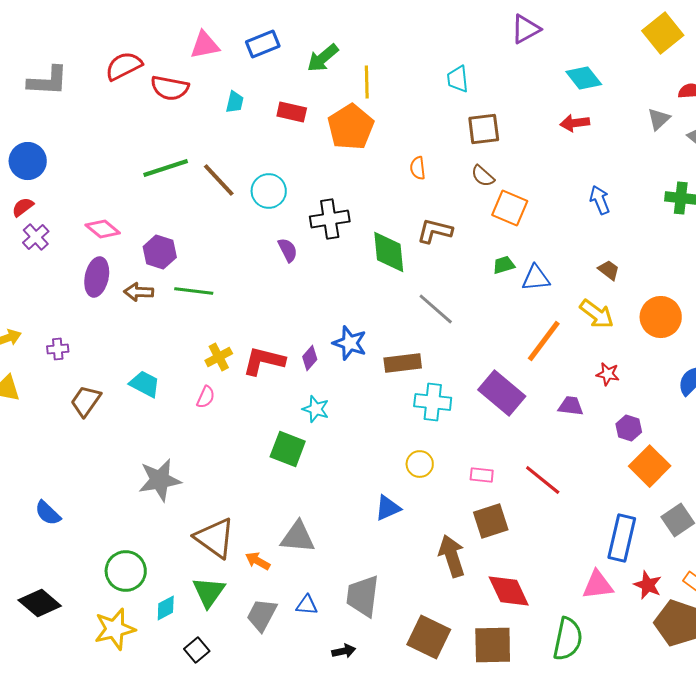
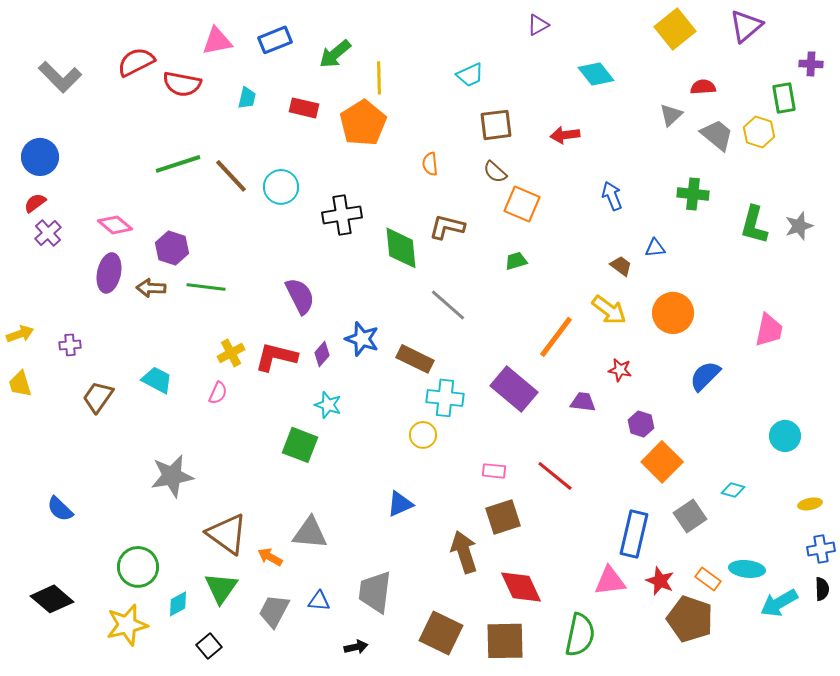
purple triangle: (526, 29) -> (538, 25), size x0.7
cyan trapezoid: (458, 79) -> (470, 75), turned -108
gray L-shape: (48, 81) -> (60, 77), turned 42
red arrow: (575, 123) -> (565, 135), moved
purple semicircle: (288, 250) -> (300, 296), moved, size x1.5
blue triangle: (536, 278) -> (655, 248), moved, size x0.7
brown rectangle: (403, 363) -> (415, 359), turned 33
yellow circle: (420, 464) -> (423, 435), moved

